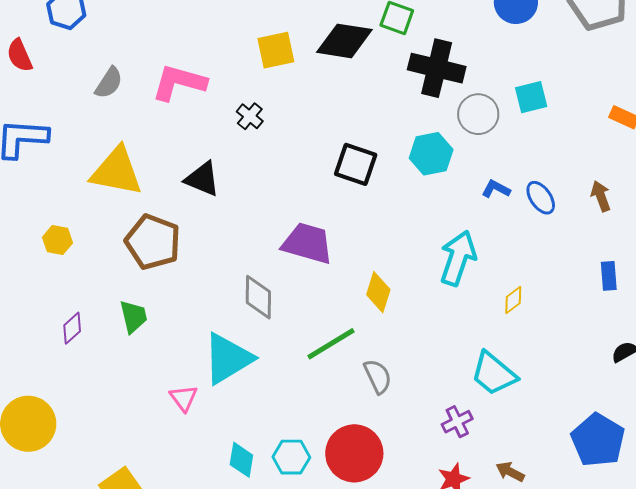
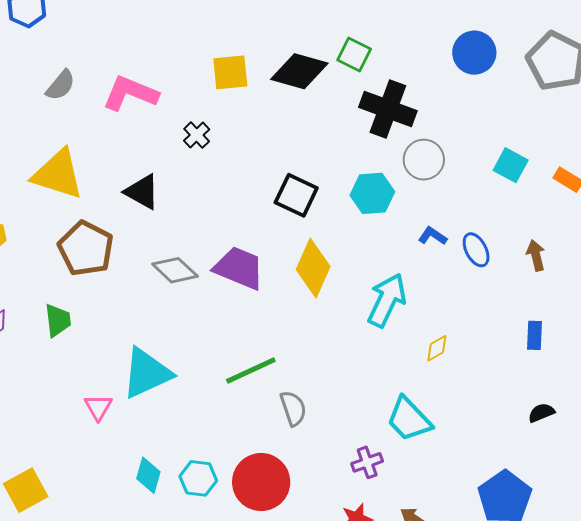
cyan square: (531, 97) -> (511, 165), moved, turned 36
yellow diamond: (378, 292) -> (313, 268), moved, size x1.4
gray diamond: (258, 297) -> (175, 270), moved, turned -54

